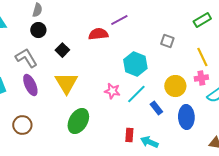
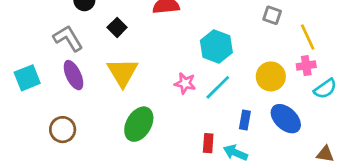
gray square: (167, 41) -> (272, 15), moved
blue rectangle: (156, 108) -> (245, 120), moved, turned 48
blue ellipse: (186, 117) -> (286, 119), turned -45

